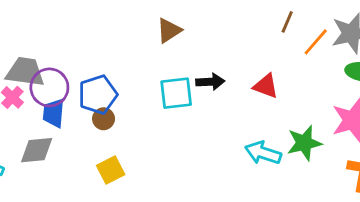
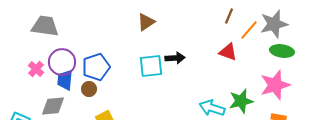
gray trapezoid: (25, 72) -> (45, 26), moved
red triangle: (266, 86) -> (228, 52), moved
brown circle: (104, 119) -> (89, 89), moved

